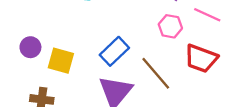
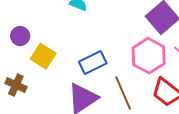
pink hexagon: (170, 26) -> (149, 56), size x1.6

